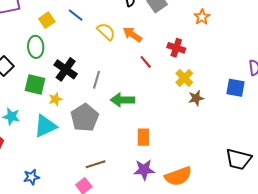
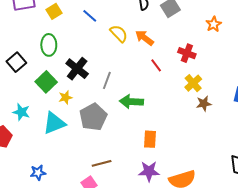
yellow square: (47, 20) -> (54, 11), moved
green square: (35, 85) -> (46, 82), turned 30

